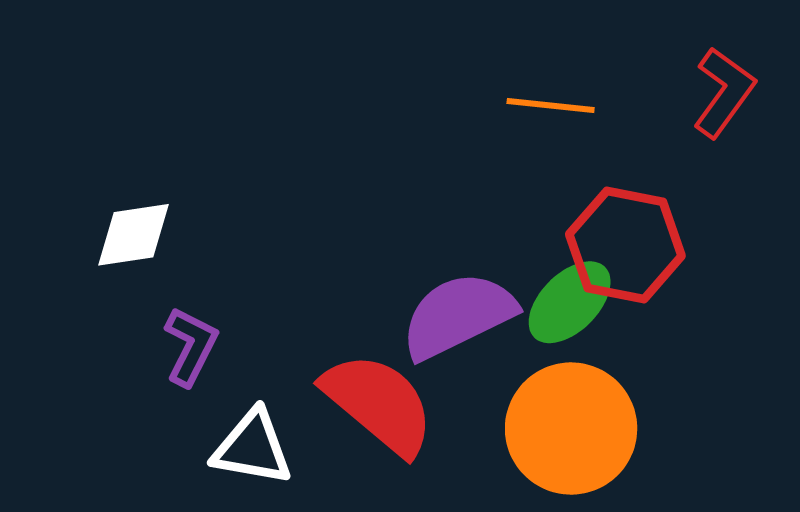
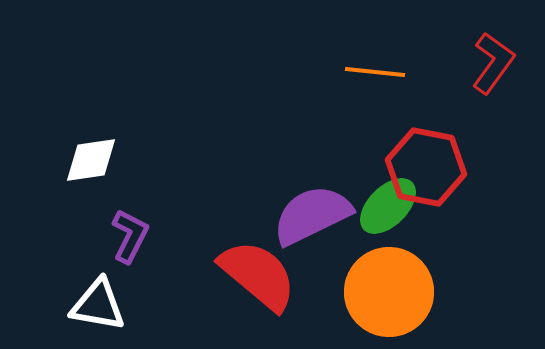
white triangle: (252, 448) -> (98, 305), moved

